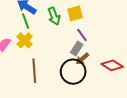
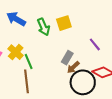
green line: (26, 21) -> (29, 61), moved
purple line: (82, 35) -> (95, 44), moved
black circle: (73, 72) -> (83, 82), moved

